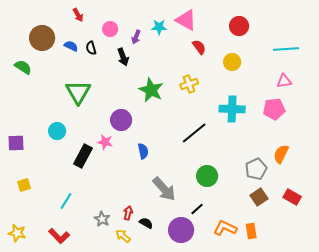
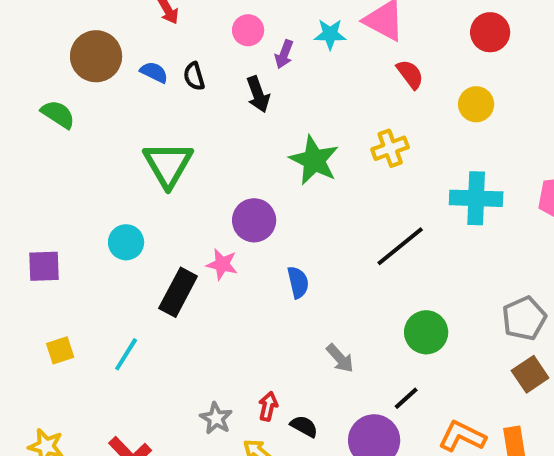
pink circle: (110, 29) -> (248, 30), moved
gray arrow: (164, 189) -> (340, 358), size x0.6
cyan line: (66, 201) -> (126, 354), moved

